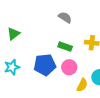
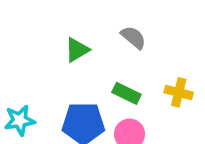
green triangle: (13, 34) -> (77, 50), moved

